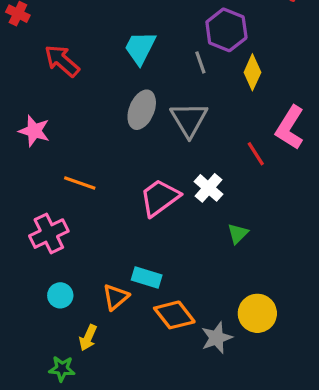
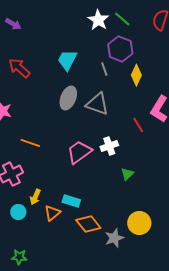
gray triangle: (189, 119) -> (97, 104), turned -40
white cross: (208, 188) -> (109, 146), turned 30
yellow arrow: (88, 338) -> (35, 197), moved

